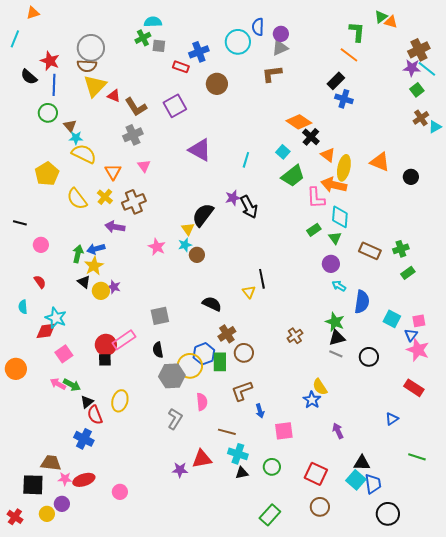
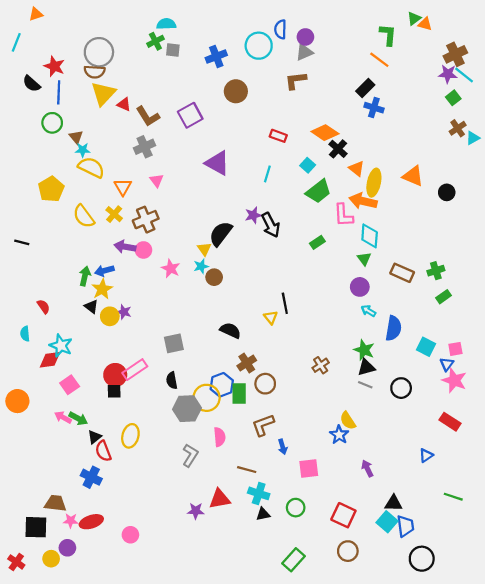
red rectangle: (181, 67) -> (278, 136), moved
green rectangle: (314, 230) -> (317, 242), moved
pink circle: (41, 245) -> (143, 250), moved

